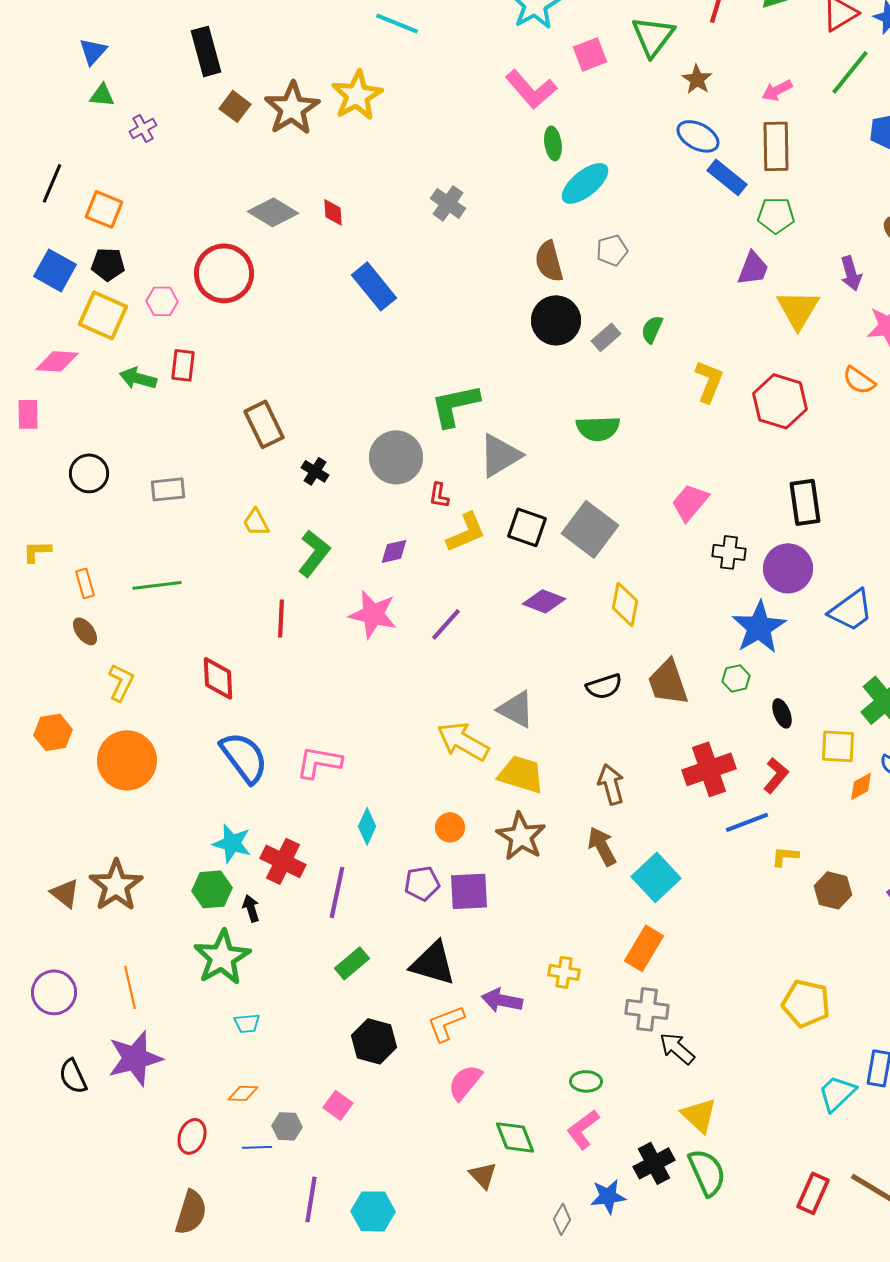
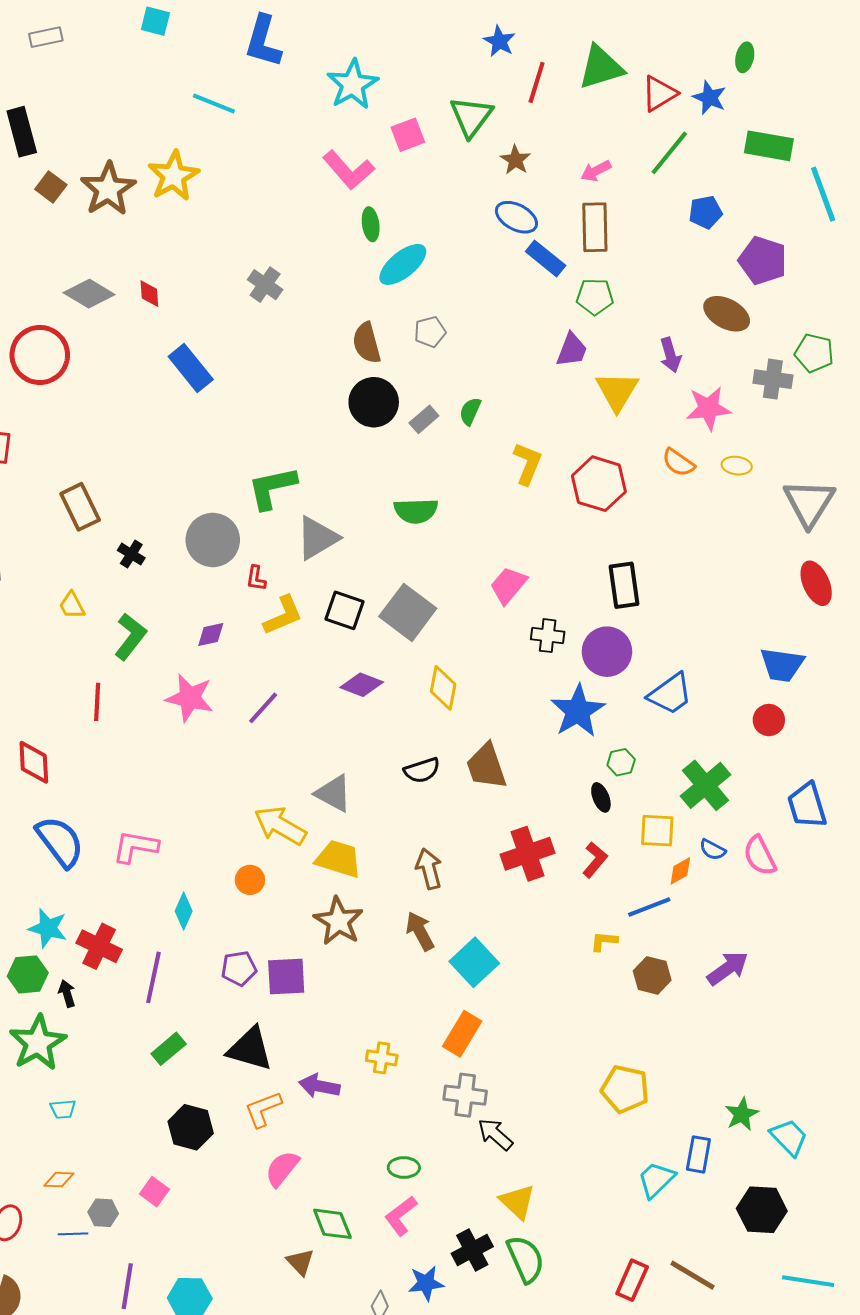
green hexagon: (736, 678) -> (621, 762), moved
blue line: (747, 822) -> (649, 907), moved
orange circle: (450, 827) -> (250, 880), moved

